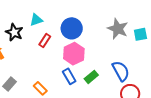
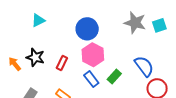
cyan triangle: (36, 20) -> (38, 20), moved
black star: (14, 32) -> (35, 57), moved
red rectangle: (45, 41) -> (62, 63), moved

